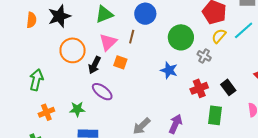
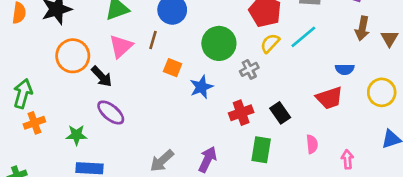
gray cross: (204, 56) -> (249, 69), turned 32
orange square: (120, 62) -> (173, 68), moved
black arrow: (94, 65) -> (102, 76), turned -72
blue star: (169, 70) -> (201, 87), turned 30
orange cross: (46, 112) -> (34, 123), moved

